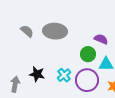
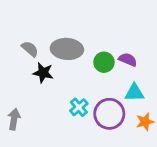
green circle: (88, 54) -> (104, 62), moved
black star: (37, 74) -> (43, 73), moved

